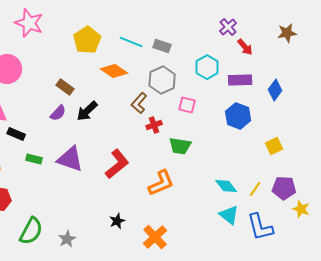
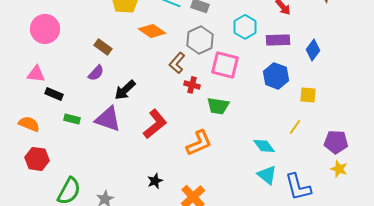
pink square: (187, 105) -> (225, 65), size x1.6
black arrow: (87, 111) -> (125, 90), moved
red cross: (154, 125) -> (192, 85), turned 35
yellow square: (274, 146) -> (308, 95), moved, turned 30
purple pentagon: (284, 188) -> (336, 142), moved
yellow line: (255, 189) -> (295, 127), moved

